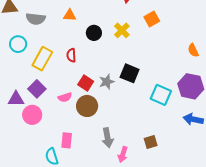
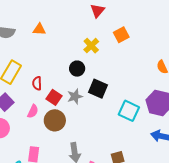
black circle: (94, 33) -> (77, 69), moved
red semicircle: (71, 55) -> (37, 83), moved
pink semicircle: (65, 97) -> (33, 111), turned -48

